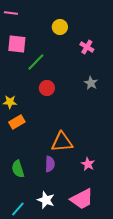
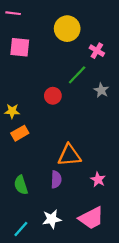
yellow circle: (60, 27) -> (67, 29), size x1.5
green line: (36, 62) -> (77, 75), moved
white star: (46, 200) -> (52, 219), turned -30

